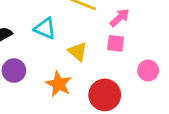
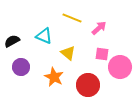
pink square: (116, 43) -> (102, 54), moved
pink circle: (148, 71) -> (120, 67), size x1.5

